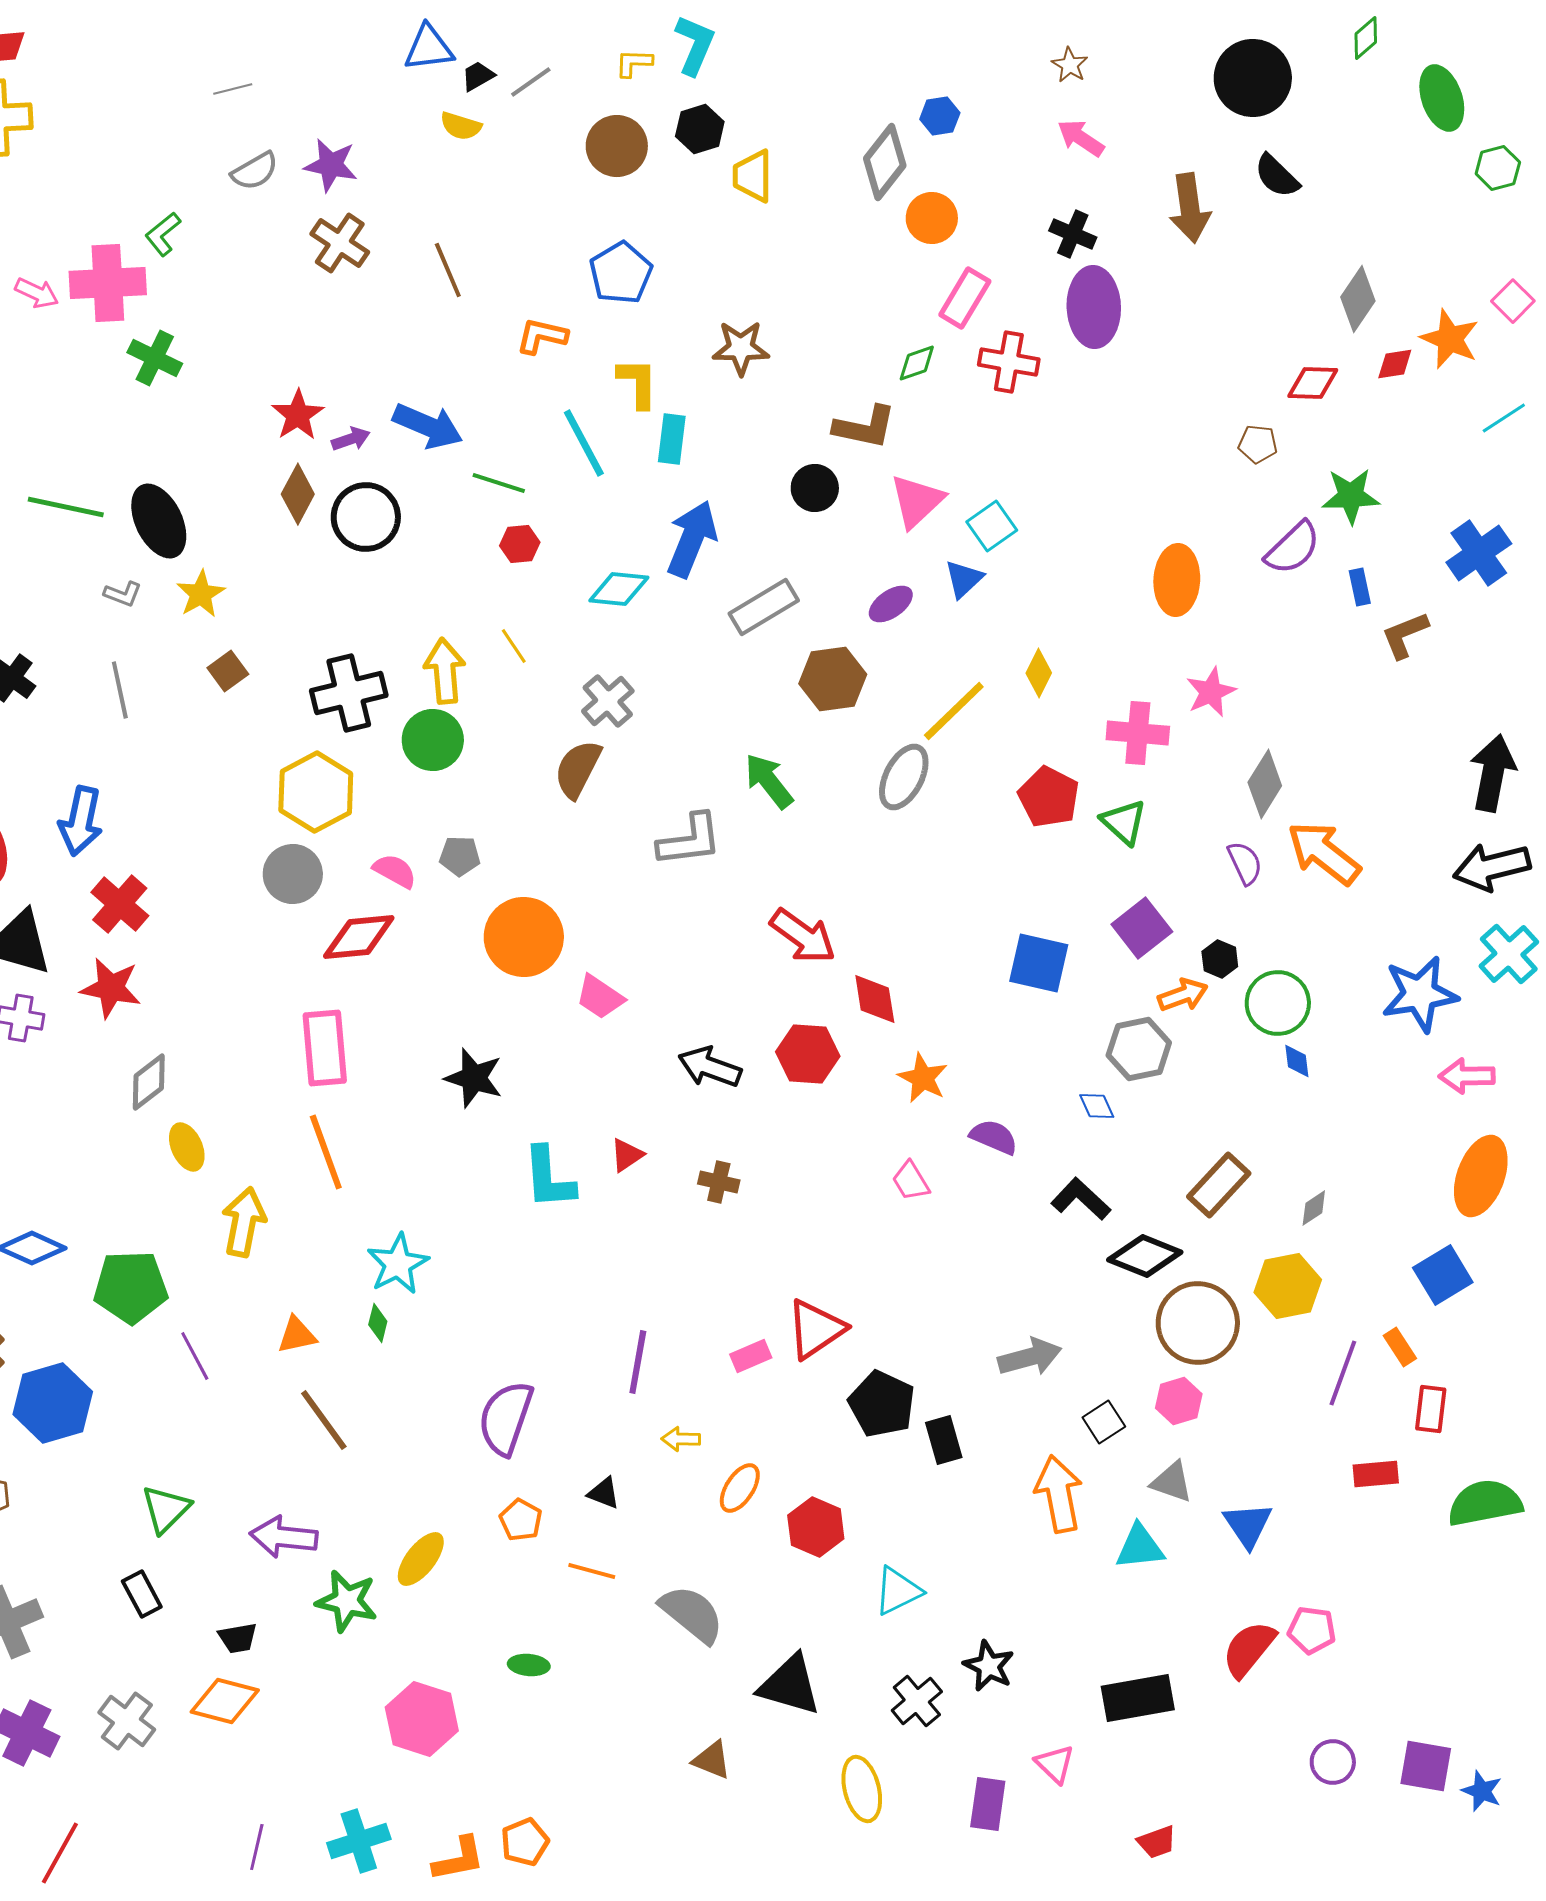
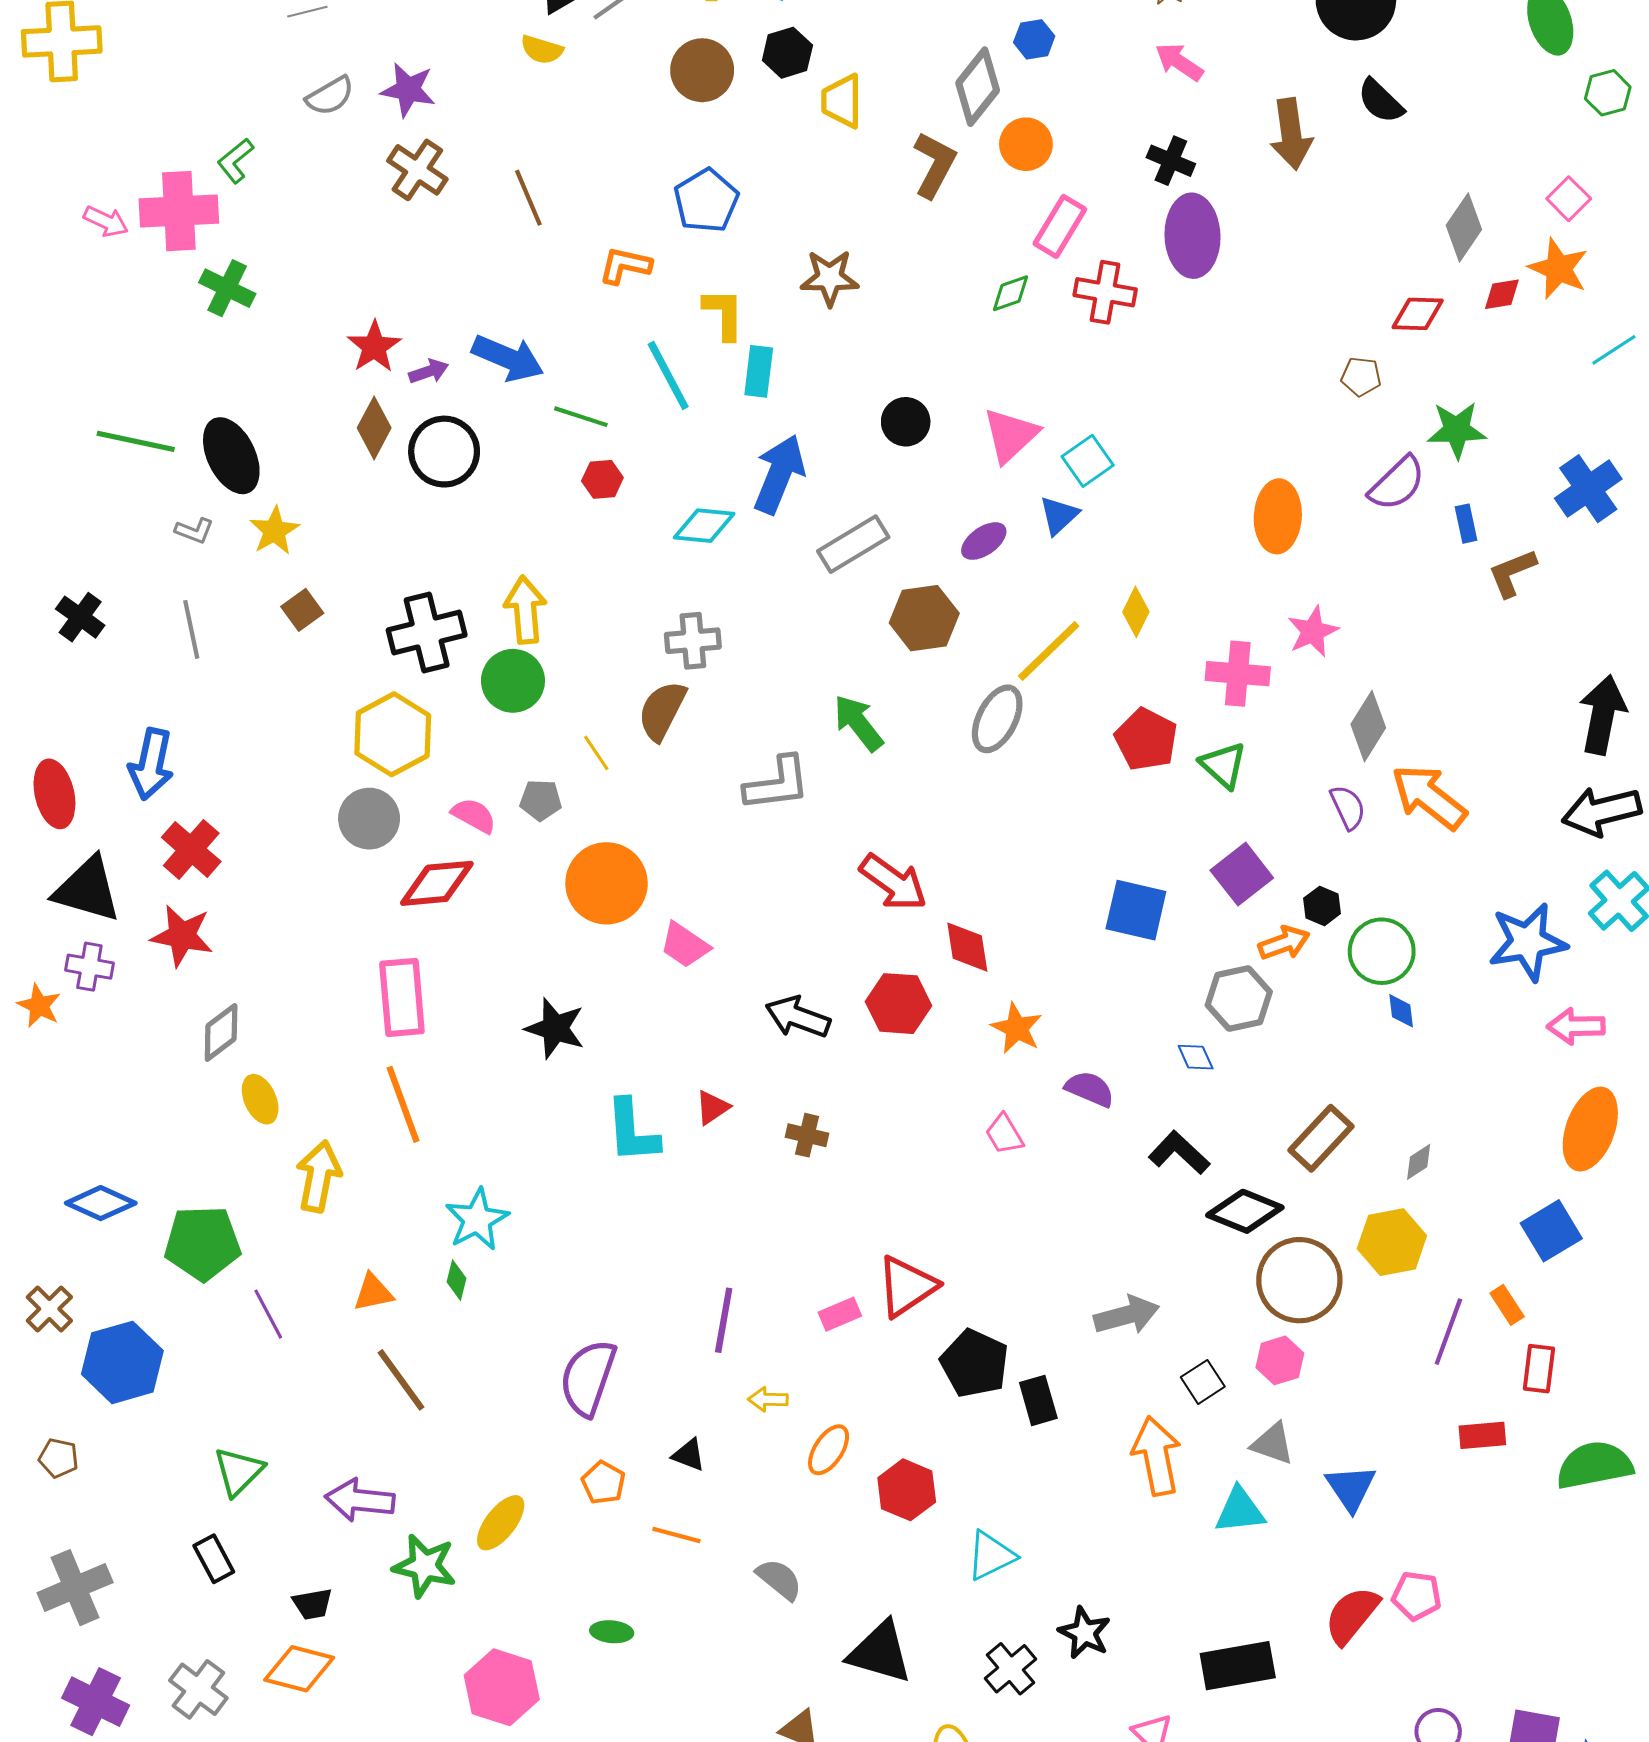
pink square: (1513, 301) -> (1569, 199), moved
brown L-shape: (865, 427) -> (934, 165), moved, turned -74
yellow line: (514, 646) -> (596, 753), moved
gray cross: (608, 701) -> (693, 641), turned 36
gray semicircle: (692, 1614) -> (779, 1579), size x0.7

